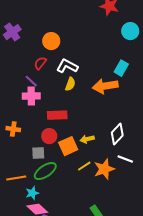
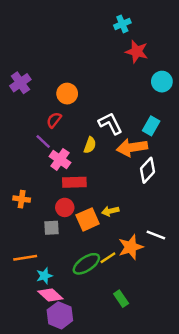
white L-shape: (67, 66) -> (110, 124), moved, turned 35
pink cross: (31, 96) -> (60, 159), moved, turned 36
white diamond: (117, 134) -> (147, 170), moved
yellow line: (84, 166) -> (108, 258), moved
green ellipse: (45, 171) -> (86, 264), moved

